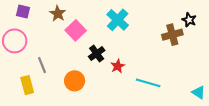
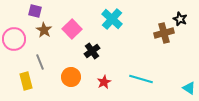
purple square: (23, 11) -> (35, 11), moved
brown star: (58, 14) -> (44, 30), moved
red star: (118, 66) -> (104, 82), moved

